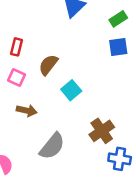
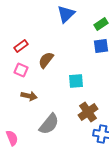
red rectangle: (17, 47) -> (21, 46), turned 40
cyan square: (71, 90) -> (76, 81), moved, turned 35

